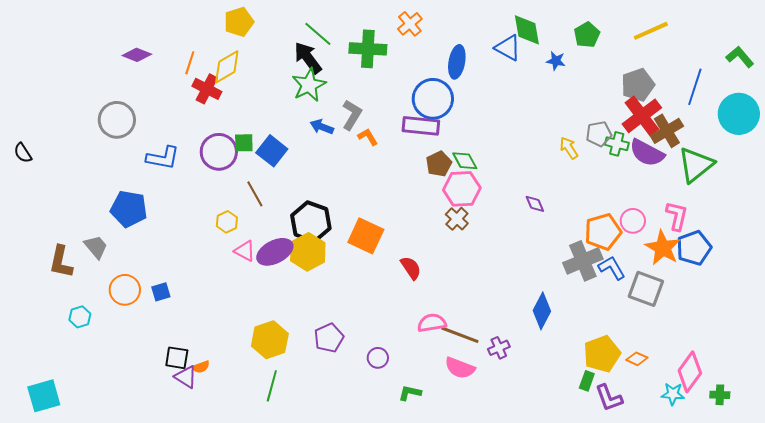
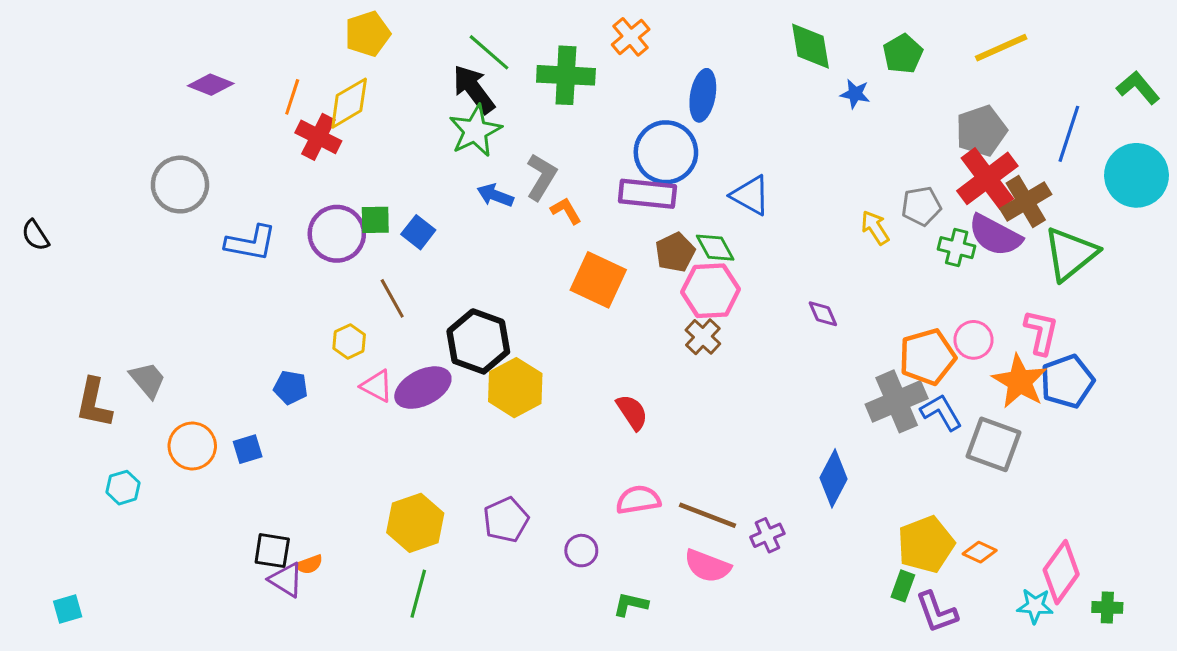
blue triangle: (508, 48) -> (751, 195), moved
green cross: (617, 144) -> (957, 248), moved
blue square: (272, 151) -> (418, 232), size x0.7
blue pentagon: (129, 209) -> (291, 388), moved, size x0.6
orange square: (366, 236) -> (598, 280), moved
yellow hexagon: (308, 252) -> (515, 388), moved
pink semicircle: (432, 323) -> (638, 500), moved
cyan square: (44, 396) -> (68, 609), size x0.6

